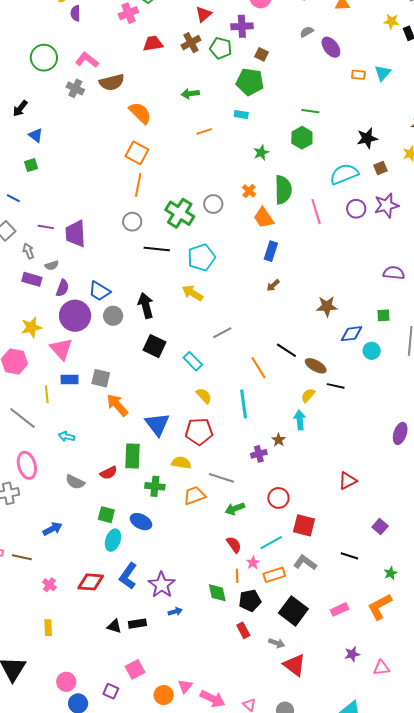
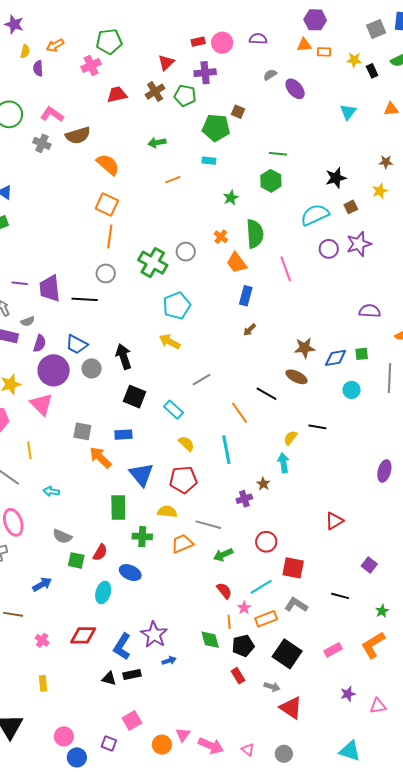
brown square: (261, 54) -> (238, 112), moved
orange rectangle: (358, 75) -> (324, 52), moved
pink line: (316, 212) -> (286, 269), moved
black line: (157, 249) -> (85, 299), moved
blue diamond: (351, 334) -> (336, 358), moved
brown ellipse: (316, 366) -> (297, 377), moved
blue rectangle: (70, 380) -> (123, 435), moved
red semicircle: (109, 473) -> (100, 552), moved, turned -30
green square: (106, 515) -> (76, 560), moved
blue L-shape: (128, 576) -> (122, 647), moved

